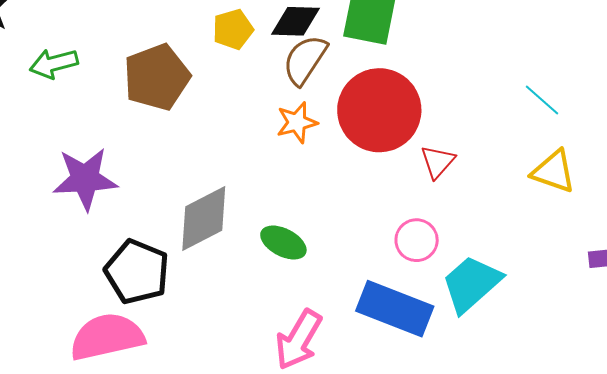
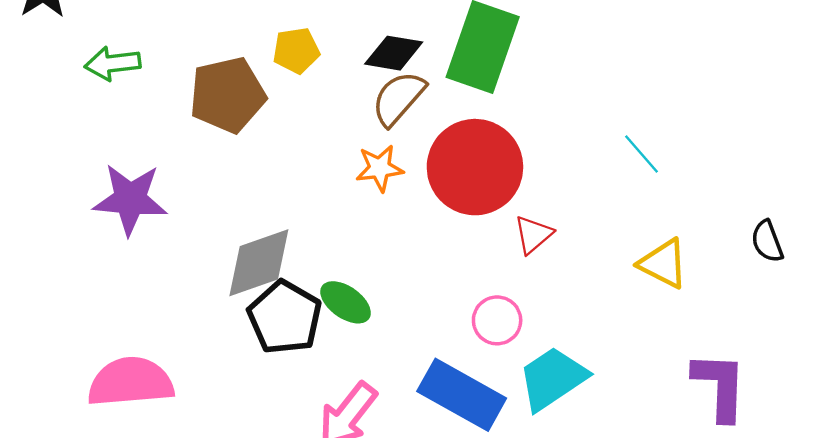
yellow pentagon: (233, 29) -> (296, 51), moved
cyan line: (542, 100) -> (641, 154), moved
black pentagon: (137, 272) -> (285, 317), moved

